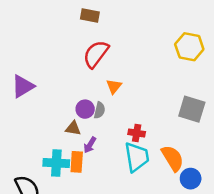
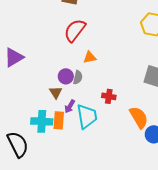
orange triangle: (114, 86) -> (90, 57), turned 40
brown triangle: (73, 128) -> (56, 92), turned 48
cyan trapezoid: (137, 157) -> (87, 116), moved

